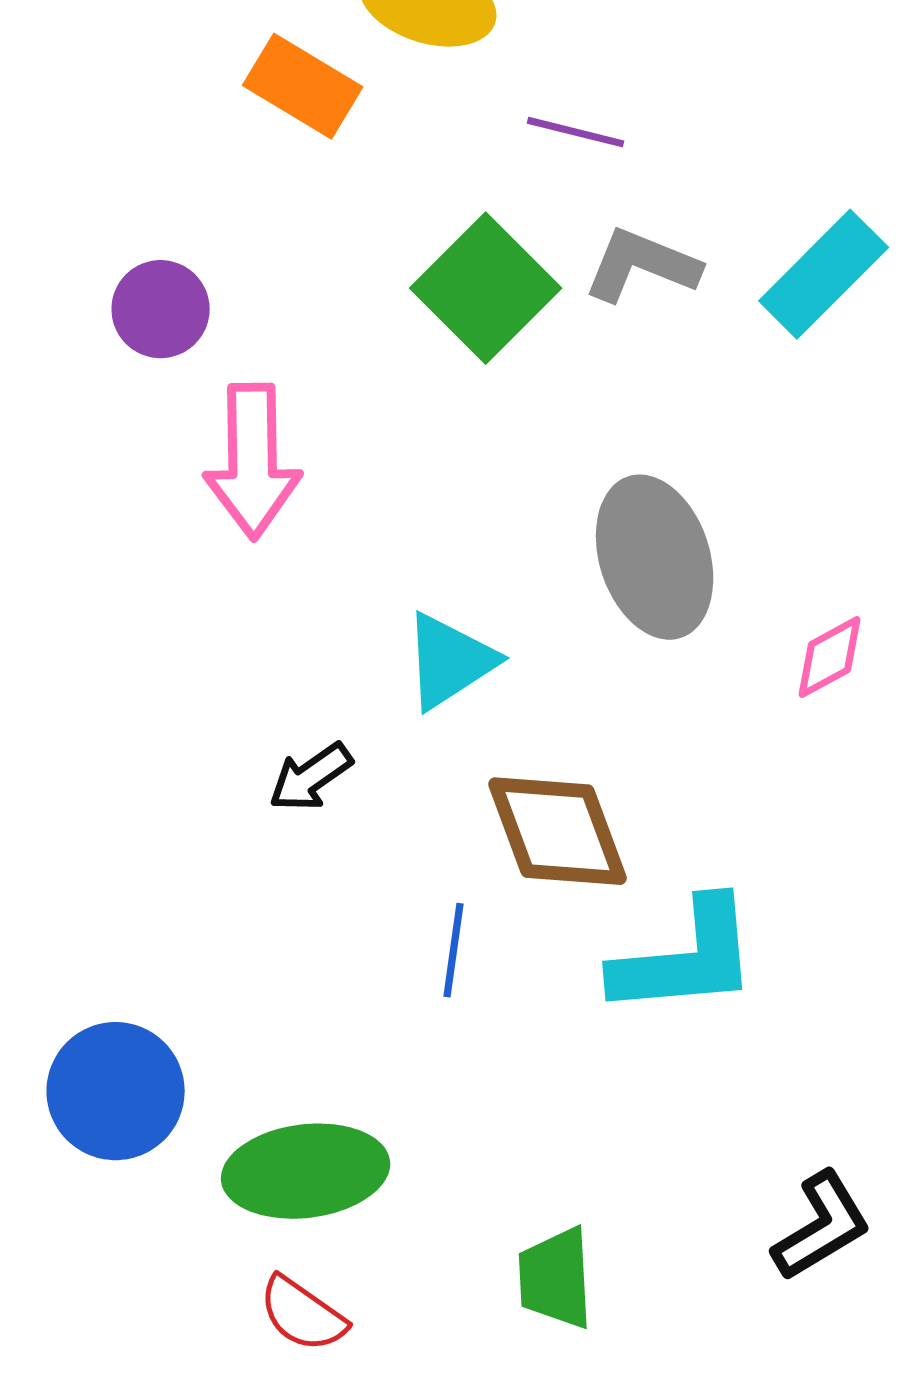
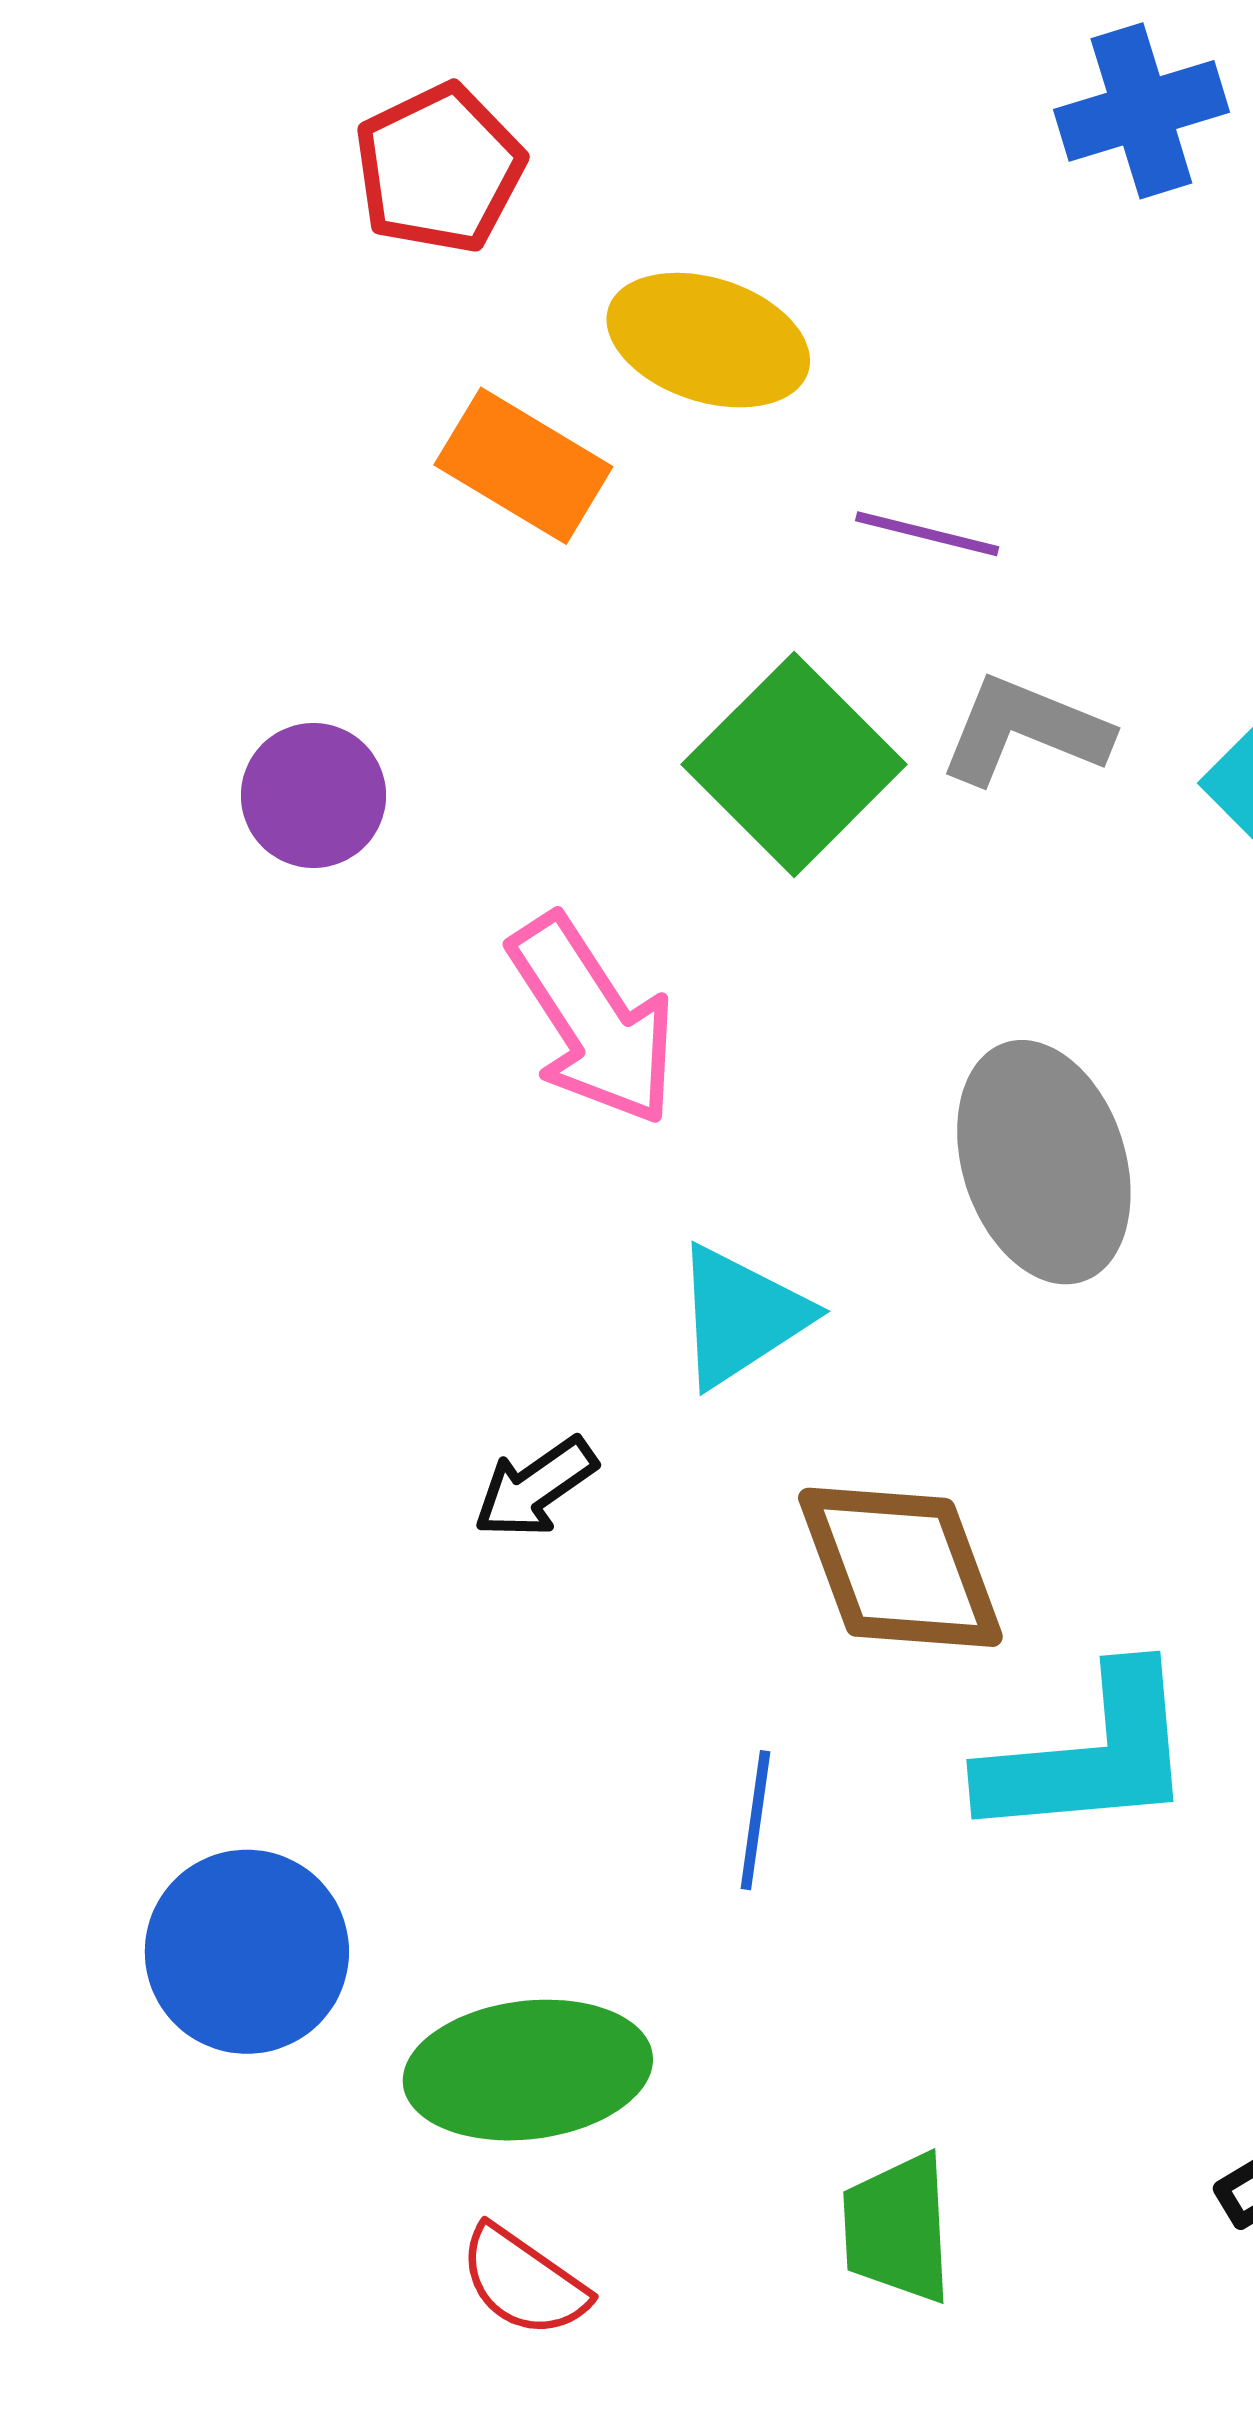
pink arrow: (253, 461) -> (593, 1020), moved, turned -32
blue line: (454, 950) -> (756, 1820), moved

